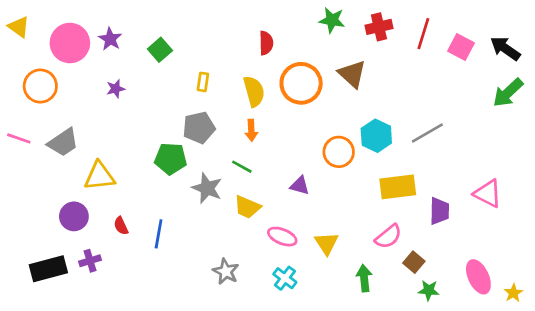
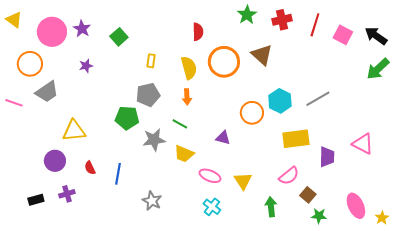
green star: (332, 20) -> (247, 15), turned 30
gray trapezoid: (63, 142) -> (47, 92), moved
gray star: (207, 188) -> (154, 140), turned -30
black rectangle: (48, 269) -> (36, 200), size x0.6
gray star: (226, 271) -> (152, 201), moved

